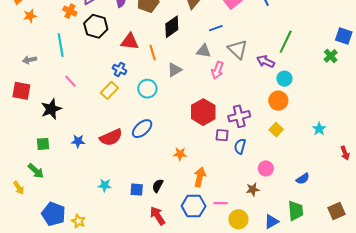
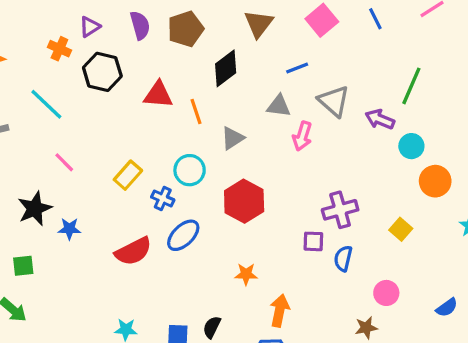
cyan line: (61, 45) -> (46, 104), turned -35
blue cross: (120, 69) -> (163, 199), moved
orange circle: (278, 101) -> (435, 181), moved
red hexagon: (203, 112) -> (244, 201), moved
blue star: (78, 141) -> (69, 229), moved

